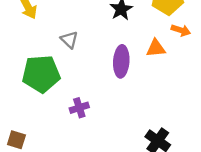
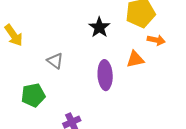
green pentagon: (41, 74) -> (33, 95), size x0.7

